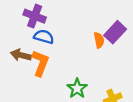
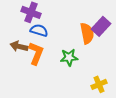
orange semicircle: (99, 40) -> (87, 33), size x1.5
green star: (77, 88) -> (69, 57), moved, turned 30

